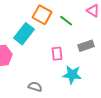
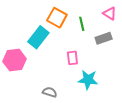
green line: (66, 21) -> (82, 24), turned 40
gray rectangle: (86, 46) -> (104, 38), moved

